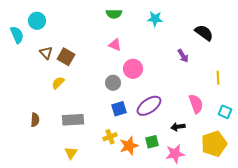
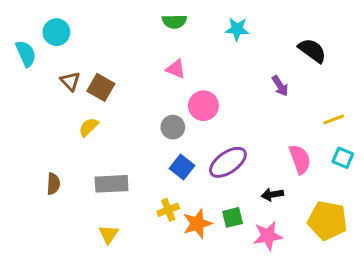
yellow line: (218, 78) -> (334, 119), turned 72
blue square: (119, 109) -> (182, 167), turned -35
cyan square: (225, 112) -> (343, 158), moved
yellow pentagon: (214, 144) -> (327, 221), turned 30

